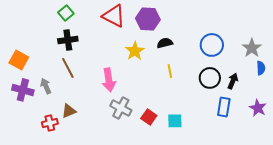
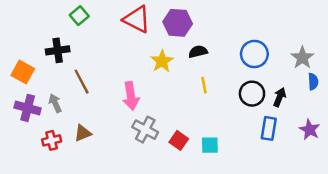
black cross: (68, 40) -> (58, 50), moved
red cross: (50, 123) -> (52, 140), moved

